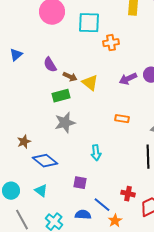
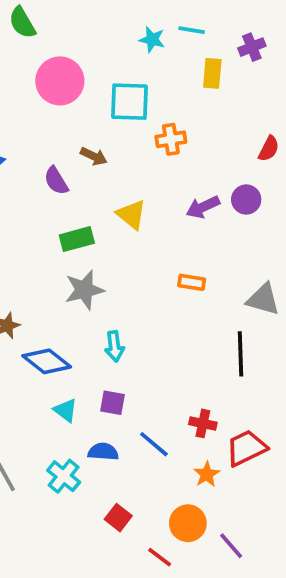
brown arrow: (70, 77) -> (94, 156), moved
cyan arrow: (96, 153) -> (114, 346), moved
cyan triangle: (41, 191) -> (66, 410), moved
blue semicircle: (83, 215) -> (103, 452), moved
orange star: (115, 221) -> (207, 474), moved

